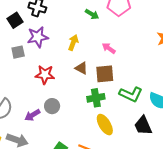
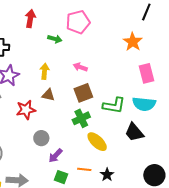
brown triangle: (81, 68) -> (48, 95), moved
purple arrow: (32, 115) -> (55, 156), moved

